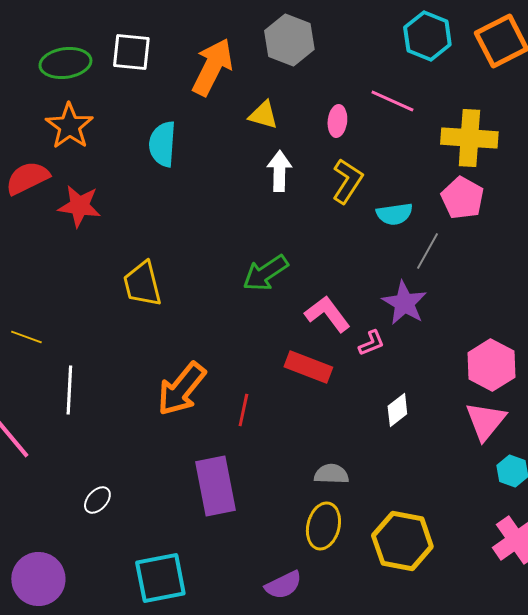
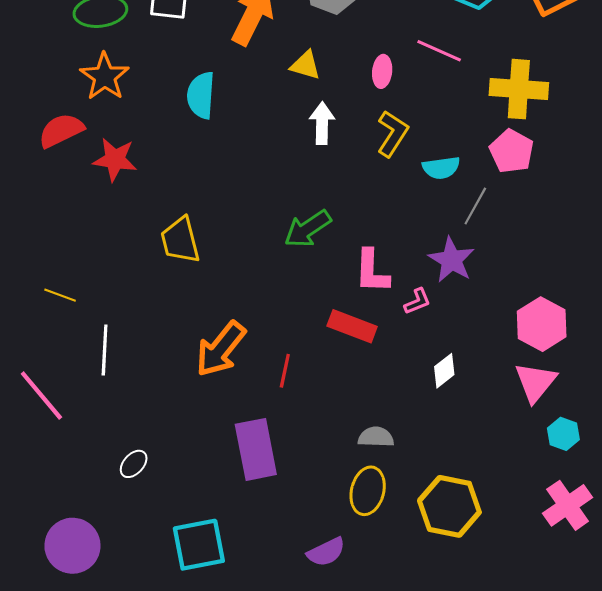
pink L-shape: (327, 314) -> (372, 271), turned -141

